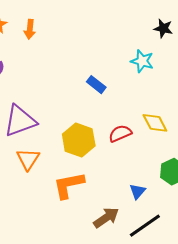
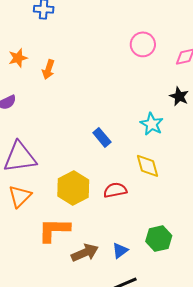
yellow diamond: (155, 123) -> (148, 166), moved
brown arrow: (106, 218) -> (85, 253), moved

